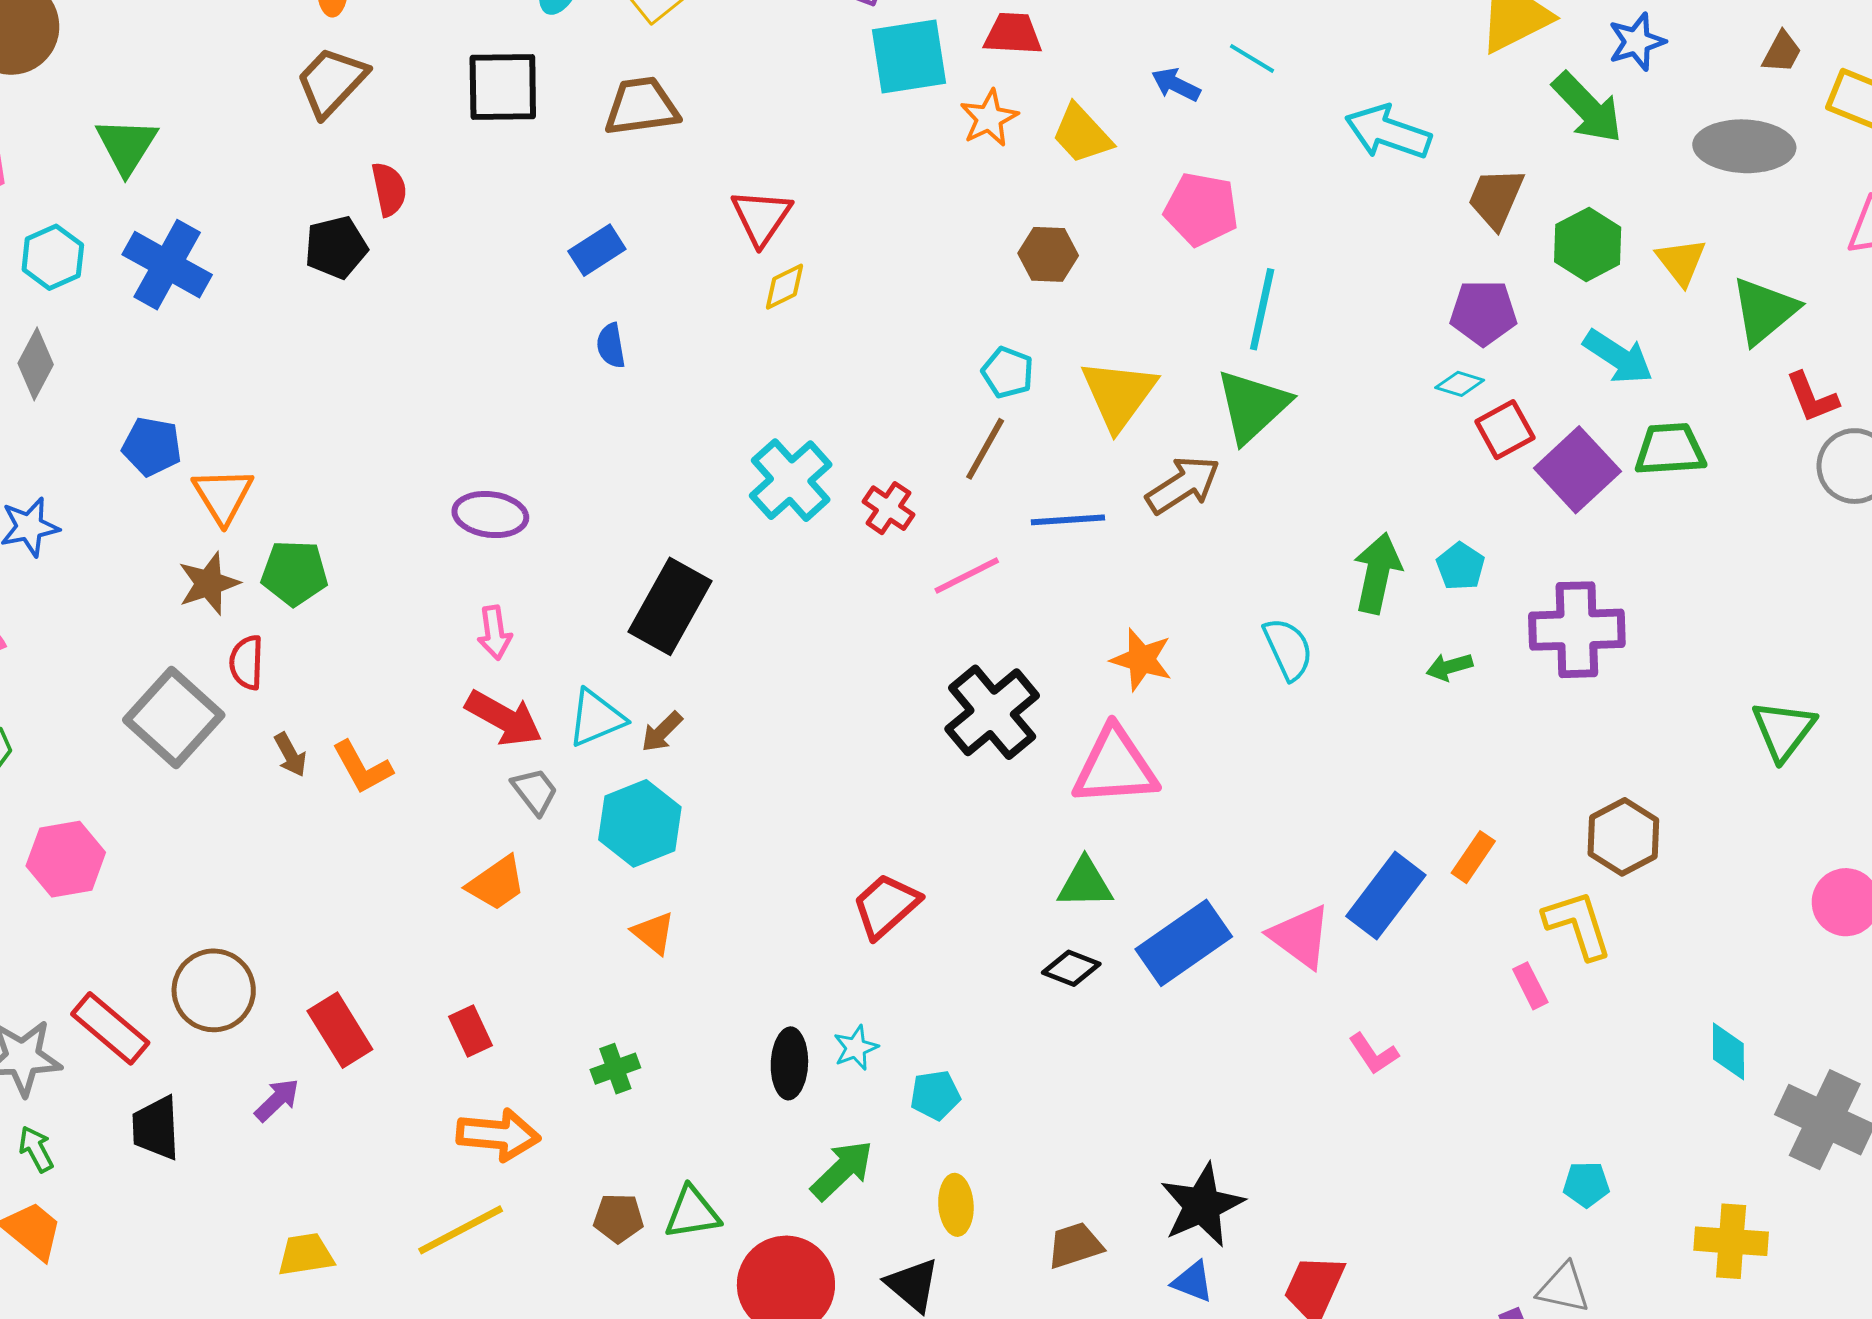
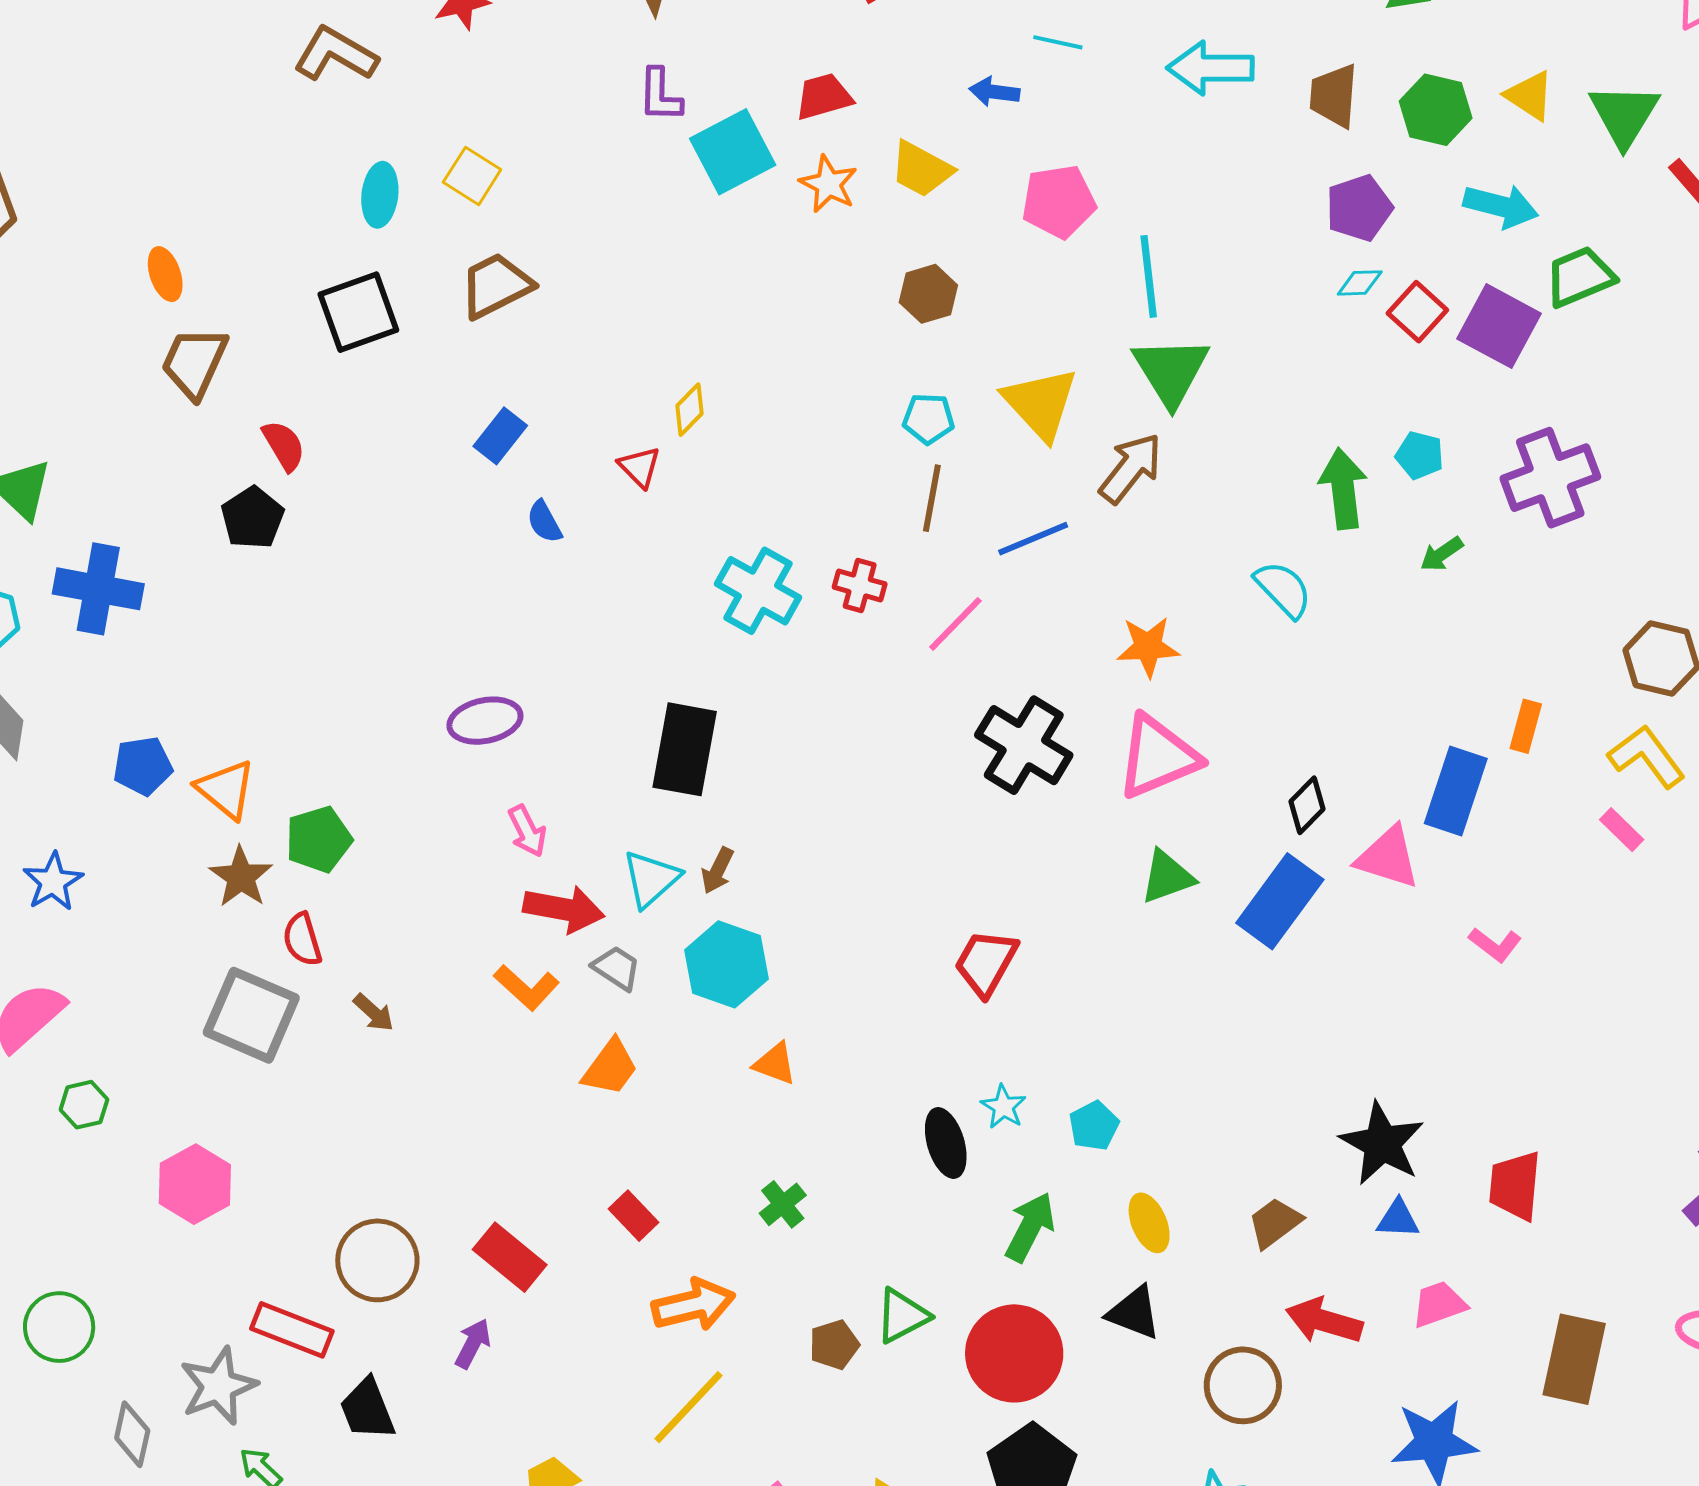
red triangle: (761, 217) -> (639, 467), moved, size x0.7
orange L-shape: (362, 767) -> (527, 987), moved
black diamond: (1071, 968) -> (1307, 805), moved, turned -48

